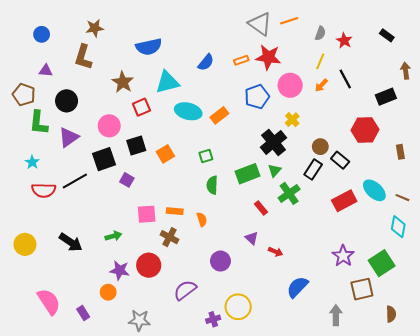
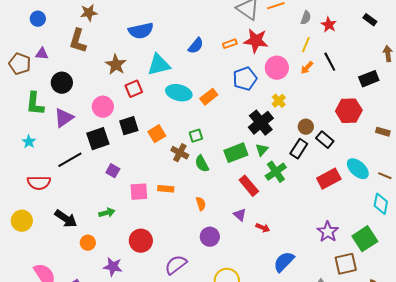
brown pentagon: (24, 95) -> (20, 64), moved
brown rectangle: (400, 152) -> (383, 132), turned -64
purple square: (127, 180) -> (113, 171), moved
green semicircle: (212, 185) -> (202, 164), turned -30
red semicircle: (44, 190) -> (39, 183), moved
red rectangle: (261, 208) -> (249, 186), size x1.5
orange semicircle: (202, 219) -> (201, 204), moved
brown cross: (170, 237) -> (180, 153), moved
purple star: (120, 270) -> (113, 267), moved
orange circle: (108, 292) -> (88, 243), moved

